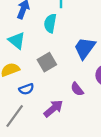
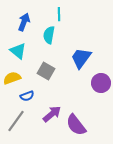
gray square: (47, 62) -> (46, 71), turned -30
purple semicircle: (77, 89) -> (76, 125), moved, size x1.6

